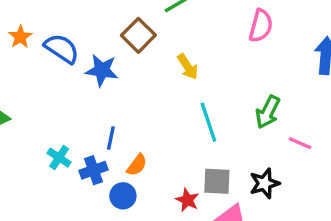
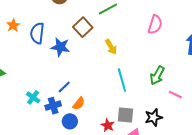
blue semicircle: (62, 49) -> (37, 33), turned -120
blue line: (111, 138) -> (64, 87), turned 32

